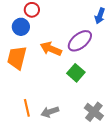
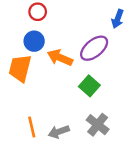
blue circle: (21, 27) -> (34, 41), moved
gray cross: (94, 112) -> (98, 125), moved

